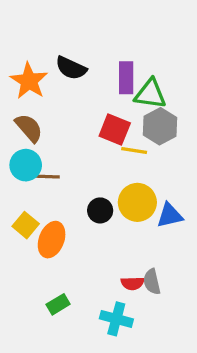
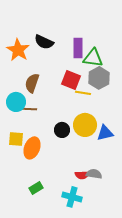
brown semicircle: (29, 128) -> (32, 83), moved, turned -120
yellow square: (26, 225) -> (16, 139), turned -35
gray semicircle: (152, 282) -> (94, 174), turned 112

